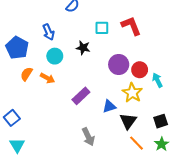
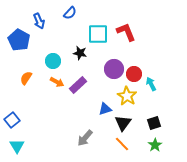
cyan square: (102, 28) -> (98, 34), size x1.5
blue arrow: (49, 32) -> (39, 21), moved
blue pentagon: (17, 48) -> (19, 40), moved
orange arrow: (47, 78) -> (57, 82), moved
purple rectangle: (81, 96) -> (78, 85), moved
gray arrow: (88, 137) -> (85, 138), turned 66
orange line: (136, 143) -> (122, 144), moved

